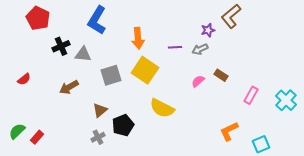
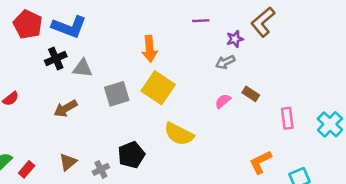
blue L-shape: (97, 20) -> (69, 27), moved, turned -100
purple line: (175, 47) -> (201, 21), moved
pink rectangle: (251, 95) -> (287, 118), turned -36
brown triangle: (100, 110) -> (68, 162), moved

